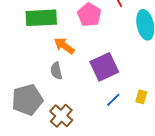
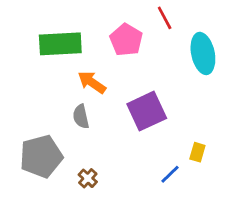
blue line: (113, 100) -> (170, 174), moved
brown cross: (61, 116) -> (88, 178), size x0.6

